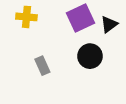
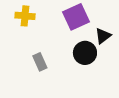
black triangle: (109, 24) -> (103, 36), moved

